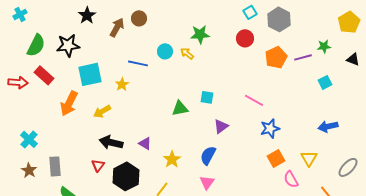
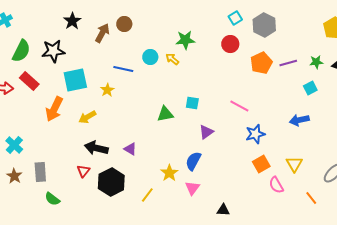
green star: (324, 46) -> (316, 62), moved
blue arrow: (328, 126) -> (299, 120), moved
yellow star: (172, 159) -> (169, 173), moved

